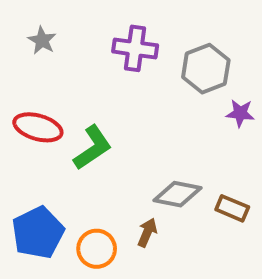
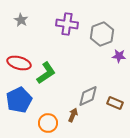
gray diamond: (178, 194) -> (88, 96), turned -35
blue pentagon: (38, 233) -> (19, 100), moved

